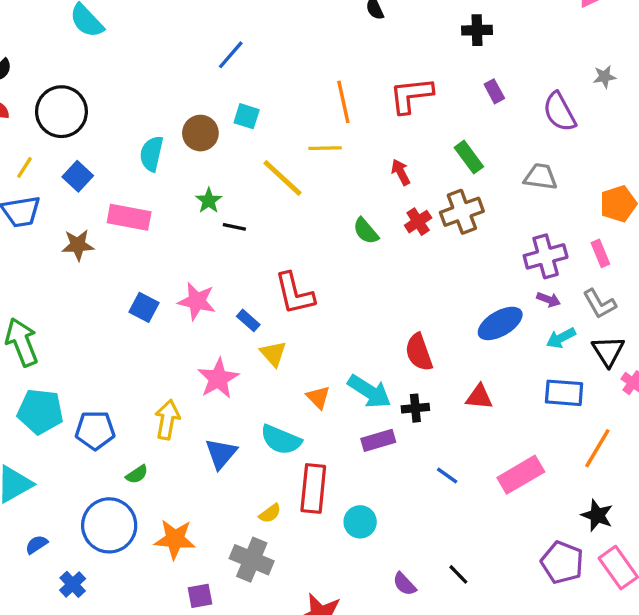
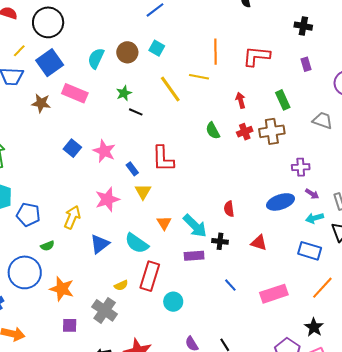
blue square: (78, 176) -> (50, 63), size x1.5
purple cross: (546, 256) -> (301, 167), moved, size x0.7
red semicircle: (419, 352) -> (229, 209), size x0.7

